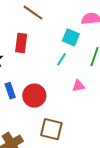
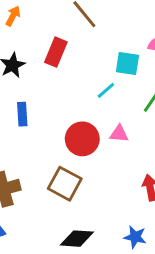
cyan square: (71, 37) -> (127, 63), turned -30
red circle: (34, 96) -> (82, 139), moved

